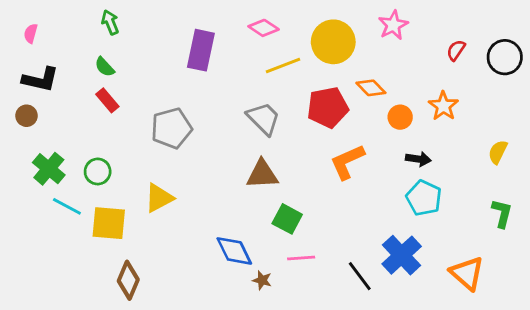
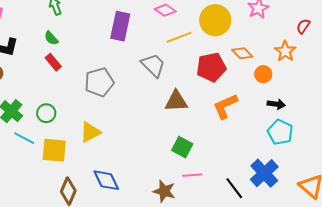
orange star: (443, 106) -> (285, 51), moved
gray trapezoid: (264, 119) -> (153, 65), moved
brown triangle: (262, 174) -> (176, 101), moved
blue diamond: (234, 251) -> (106, 180), moved
brown star: (262, 280) -> (164, 191), size x1.6

